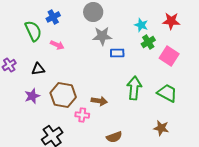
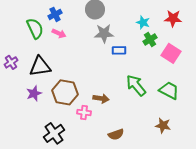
pink arrow: (57, 45) -> (59, 33), moved
black triangle: (38, 69) -> (40, 66), size x1.6
green arrow: (134, 88) -> (136, 85), turned -45

